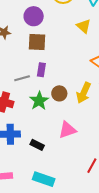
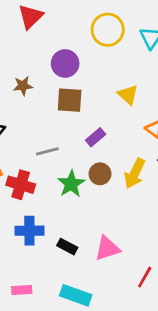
yellow triangle: (84, 26) -> (128, 95), moved
purple rectangle: (41, 70) -> (96, 137), moved, turned 40
pink triangle: (67, 130) -> (107, 248), moved

